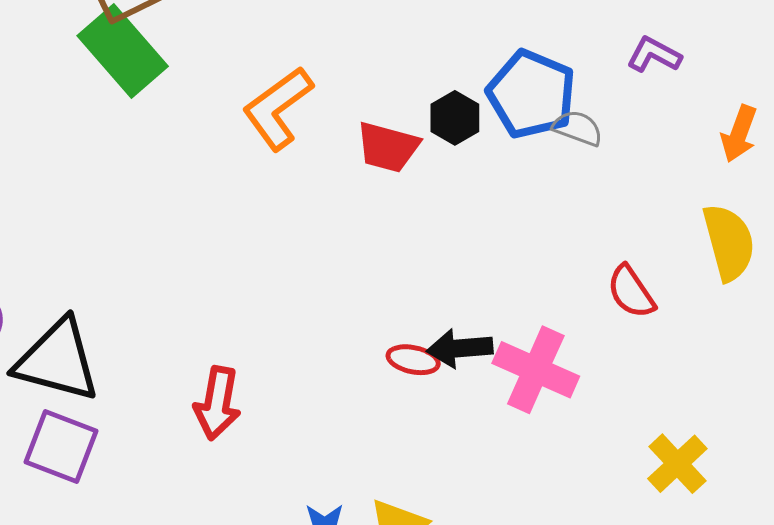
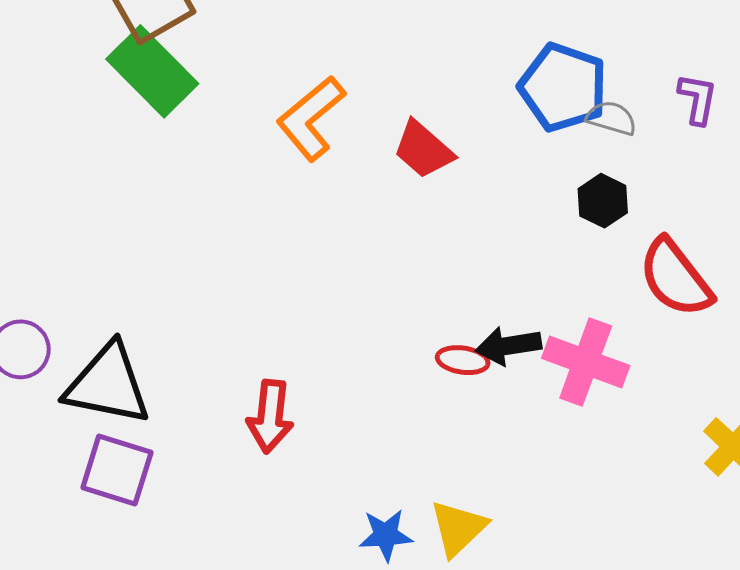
purple L-shape: (654, 55) -> (698, 99), moved, turned 76
black hexagon: (455, 118) -> (603, 201), moved
red trapezoid: (388, 147) -> (423, 150), turned 30
red semicircle: (631, 292) -> (676, 278), size x1.5

